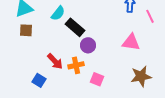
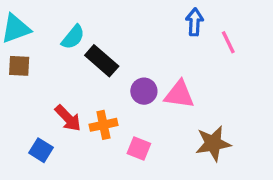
pink triangle: (131, 42) -> (179, 94), moved
purple circle: (88, 45) -> (144, 91), moved

